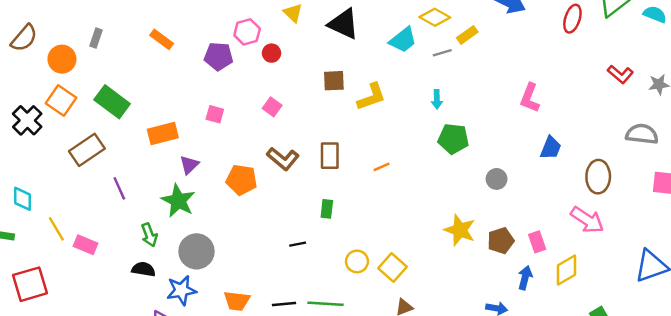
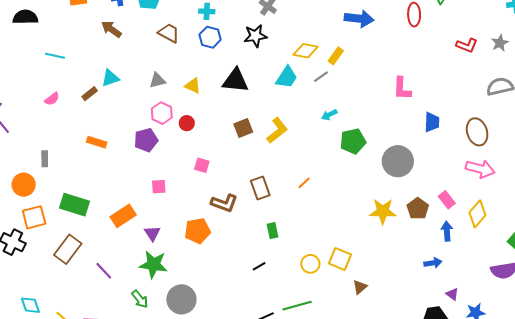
cyan arrow: (437, 99) -> (329, 115), turned 84
orange square: (61, 100) -> (34, 217), turned -30
gray circle: (497, 179) -> (398, 161), size x1.8

